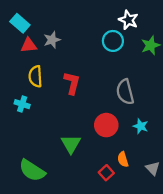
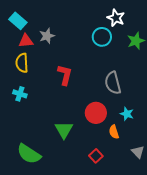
yellow semicircle: (35, 76) -> (22, 63), moved
orange semicircle: (123, 159) -> (114, 132), moved

